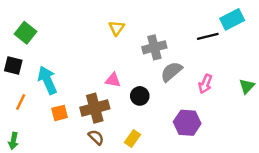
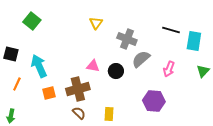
cyan rectangle: (232, 19) -> (194, 41), moved, turned -54
green square: (26, 33) -> (32, 21), moved
black line: (208, 36) -> (171, 30), turned 30
gray cross: (154, 47) -> (127, 39), turned 36
black circle: (140, 96) -> (116, 71), moved
yellow rectangle: (132, 138) -> (109, 114), turned -32

